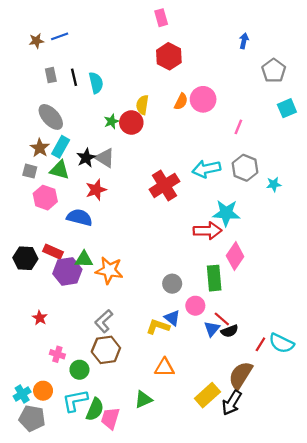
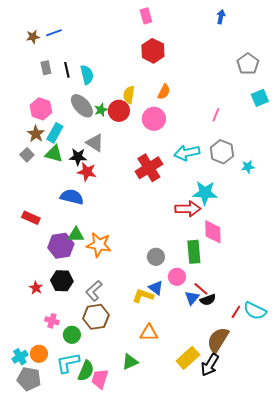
blue arrow: (244, 41) -> (221, 17), moved
pink circle: (203, 99) -> (154, 119), moved
gray ellipse: (51, 117) -> (82, 106), moved
black star: (86, 158) -> (78, 157), moved, turned 30
gray square: (30, 171) -> (27, 155), turned 32
red star: (96, 190) -> (87, 172), turned 30
pink hexagon: (45, 198) -> (41, 109), moved
red rectangle: (53, 252) -> (31, 218), moved
pink diamond: (235, 256) -> (213, 232), turned -35
black hexagon: (25, 258) -> (62, 281), moved

